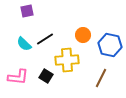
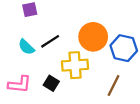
orange circle: (83, 35) -> (93, 37), size x1.6

